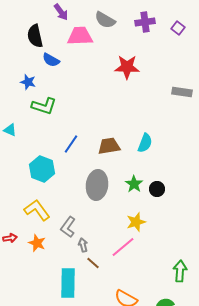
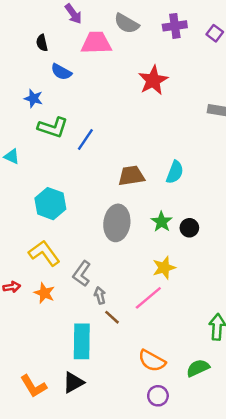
black semicircle: (35, 36) -> (42, 43), size x0.6
red star: (127, 67) -> (153, 80), turned -30
blue line: (71, 144) -> (85, 140), moved

